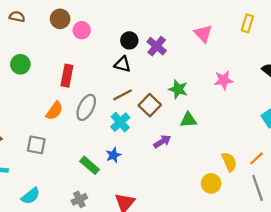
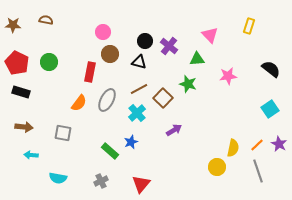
brown circle: (60, 19) -> (110, 54), moved
green triangle: (188, 120) -> (197, 59), moved
yellow semicircle: (229, 162) -> (233, 148), turned 36
cyan semicircle: (31, 196) -> (58, 178), turned 48

